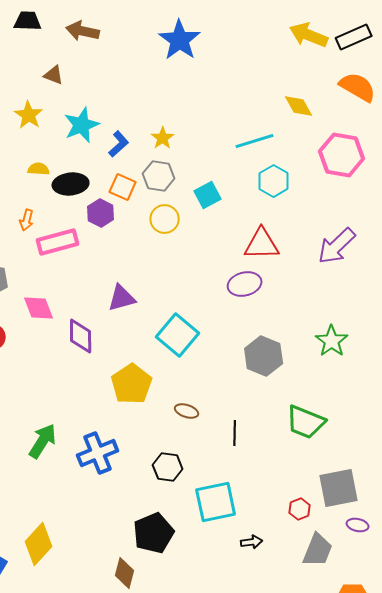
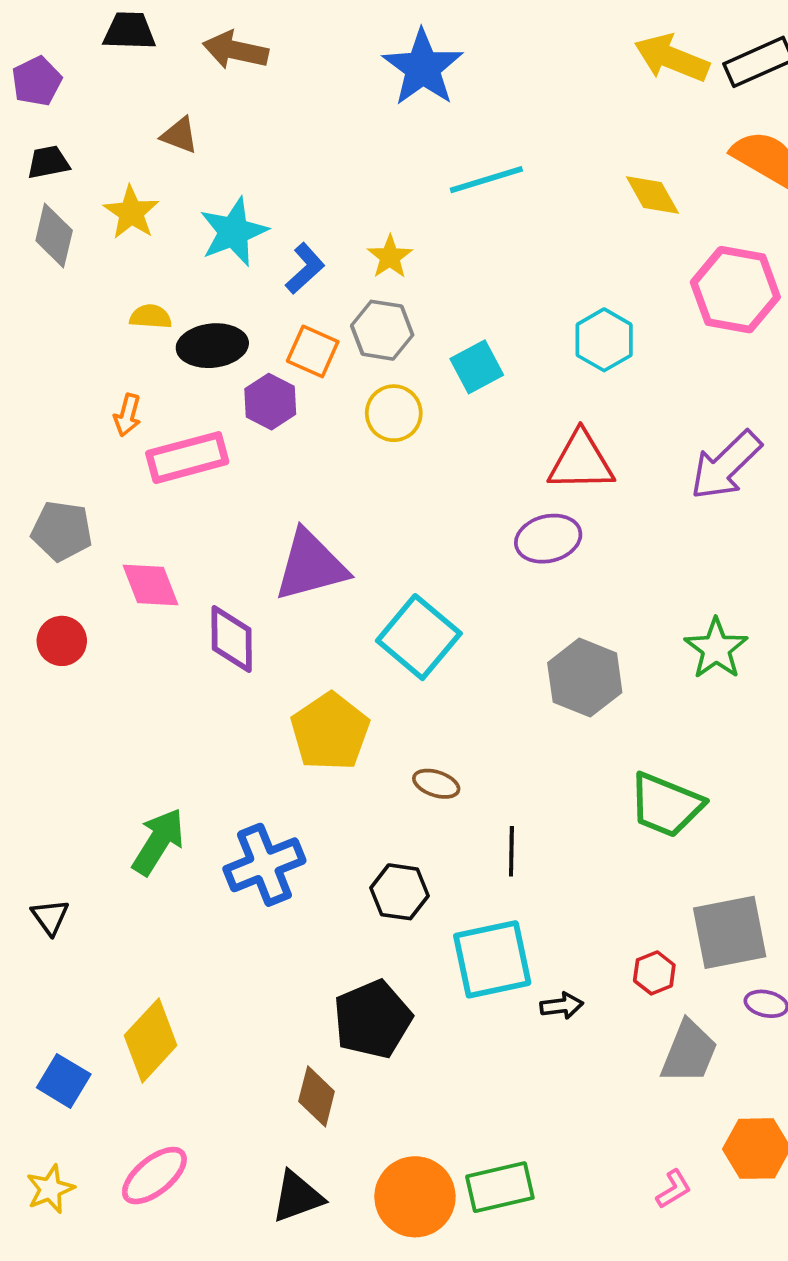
cyan line: (255, 141) -> (486, 180), moved
purple triangle: (122, 298) -> (311, 566), size x1.4
black line: (235, 433) -> (511, 851), moved
black arrow: (252, 542) -> (562, 1006), moved

